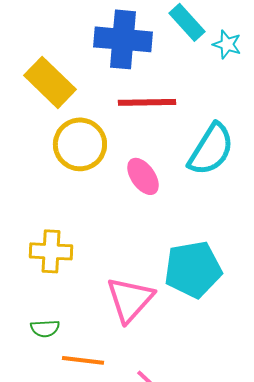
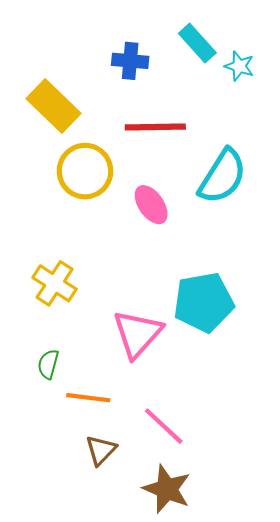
blue cross: (123, 39) -> (130, 61), size x0.6
yellow cross: (51, 251) -> (55, 283), turned 30
green semicircle: (45, 328) -> (48, 364), turned 108

